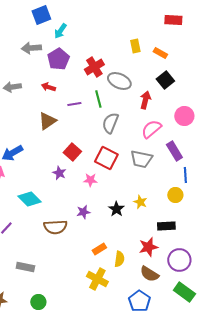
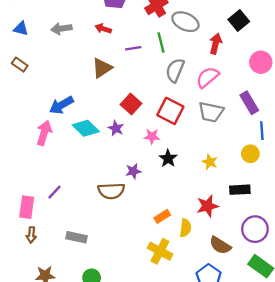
pink semicircle: (151, 129) -> (207, 77), moved
cyan diamond: (29, 199) -> (86, 128), moved
black star: (116, 209) -> (168, 158), moved
purple star: (83, 212) -> (133, 171), moved
red star: (148, 247) -> (207, 206), moved

